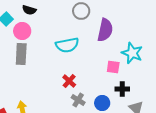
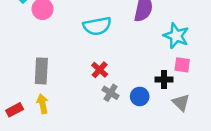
gray rectangle: (21, 54) -> (41, 71), moved
pink square: (113, 67) -> (182, 65), moved

